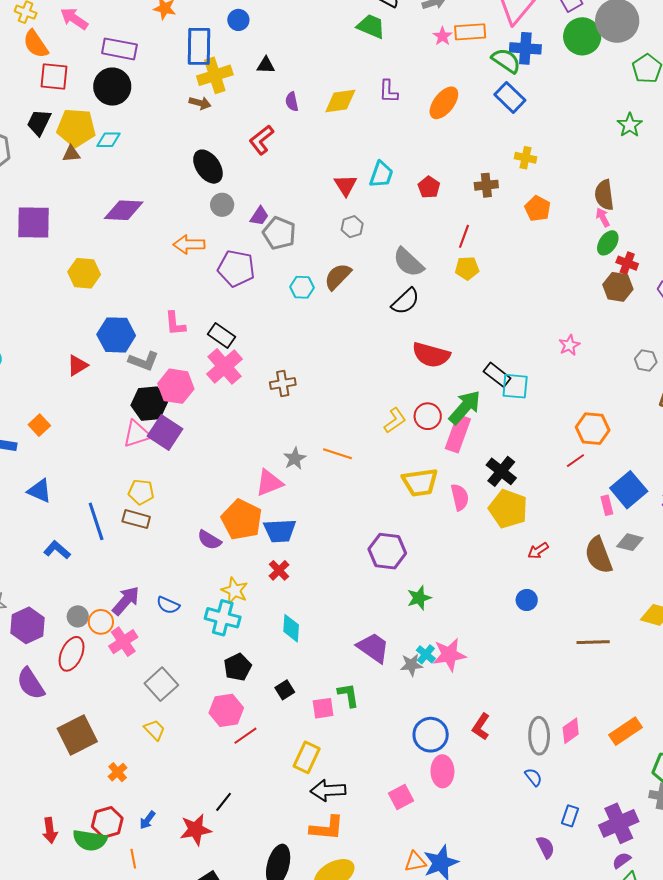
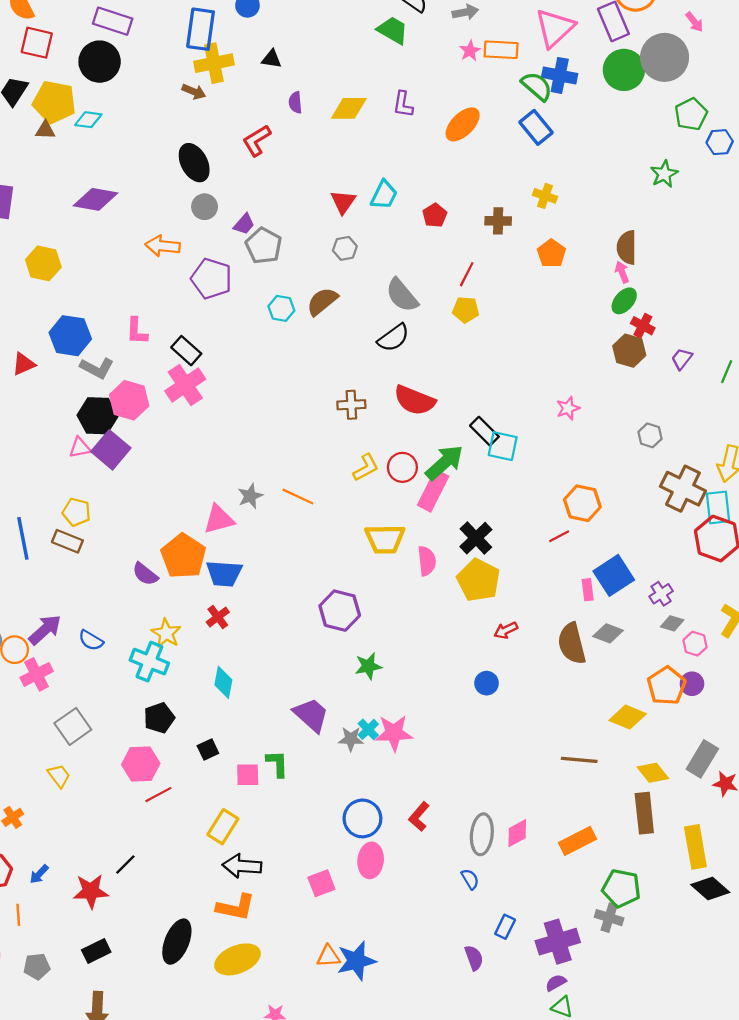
brown cross: (283, 383) -> (351, 405), moved
pink triangle: (137, 434) -> (80, 448), size x0.7
brown line: (593, 642) -> (579, 760), moved

